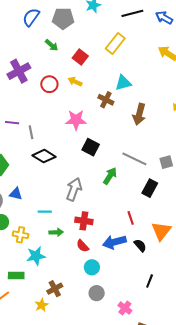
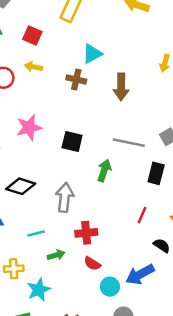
pink star: (76, 120) -> (29, 128), moved
black diamond: (44, 156) -> (21, 186), moved
red line: (131, 218) -> (142, 215), turned 56
blue arrow: (114, 242) -> (140, 274), moved

